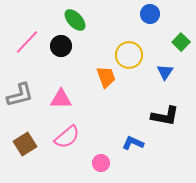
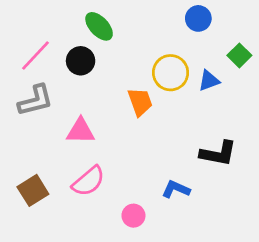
blue triangle: (165, 72) -> (209, 81), moved, turned 36
gray L-shape: (20, 95) -> (36, 100), moved

